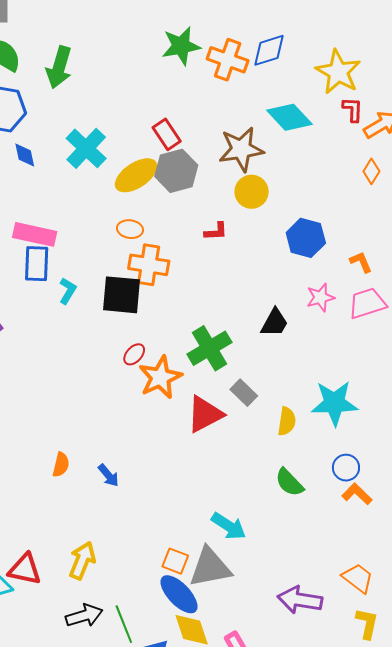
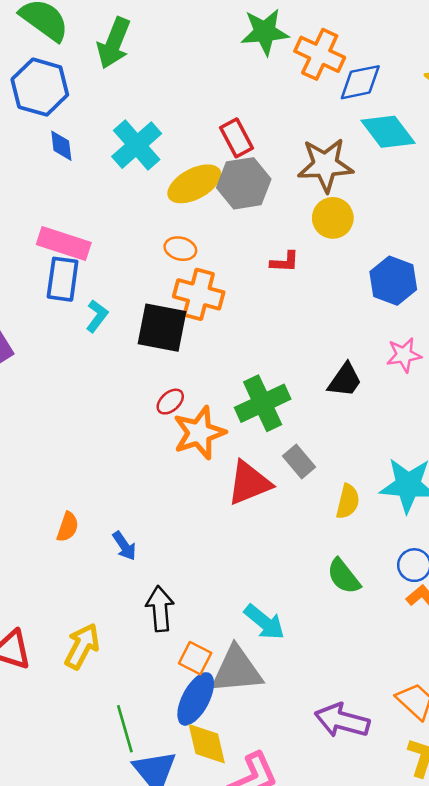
blue diamond: (269, 50) -> (360, 82), moved
blue ellipse: (179, 594) -> (196, 699), turned 66
black arrow: (84, 616) -> (160, 609), moved, turned -84

